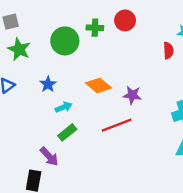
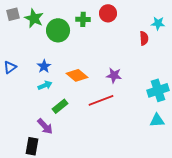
green star: (19, 49) -> (34, 18), moved
orange diamond: (99, 85) -> (77, 75), moved
cyan arrow: (64, 107) -> (45, 85), moved

